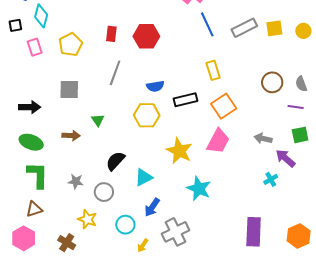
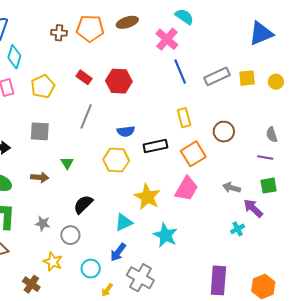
red rectangle: (111, 34) -> (84, 77), turned -63
brown circle: (272, 82) -> (224, 132), moved
cyan triangle: (144, 177) -> (124, 222), moved
gray cross: (176, 232) -> (140, 278), turned -36

